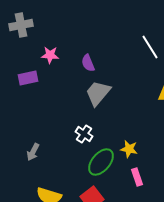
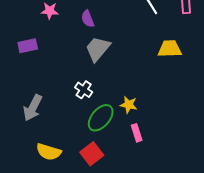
purple rectangle: (28, 78) -> (28, 46), moved
gray arrow: (33, 152) -> (33, 108), size x1.5

